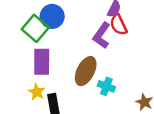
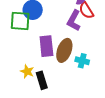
green square: (35, 28) -> (20, 21), turned -30
purple rectangle: (42, 62) -> (46, 46), moved

